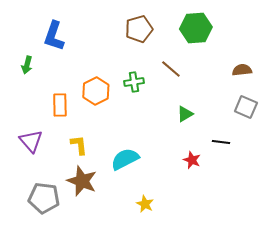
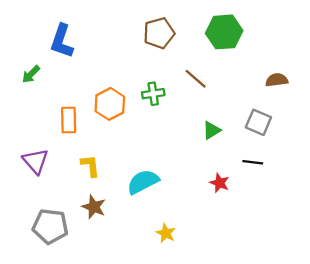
green arrow: (27, 65) -> (31, 74), turned 30
gray square: (246, 107) -> (258, 122), moved
brown star: (82, 181) -> (94, 207), size x0.7

